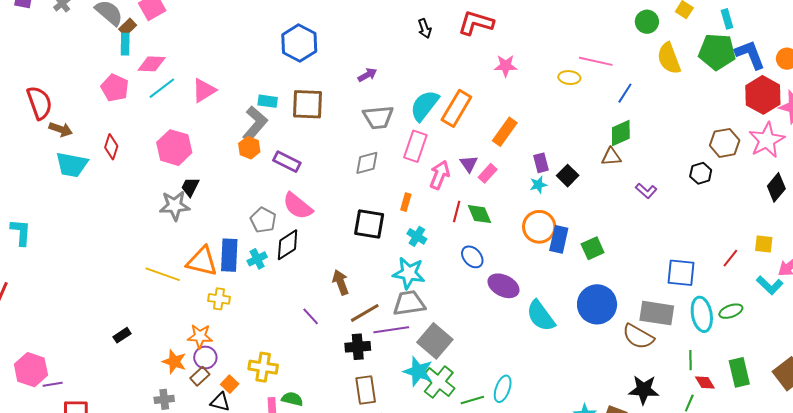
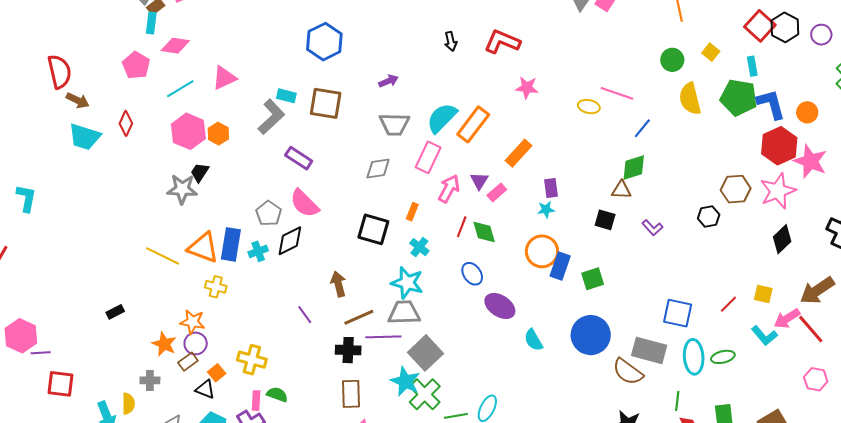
cyan line: (162, 88) -> (180, 89), moved
orange hexagon: (249, 148) -> (218, 134), moved
black square: (568, 176) -> (605, 220), moved, turned -35
cyan semicircle: (541, 316) -> (533, 340), size x0.7

